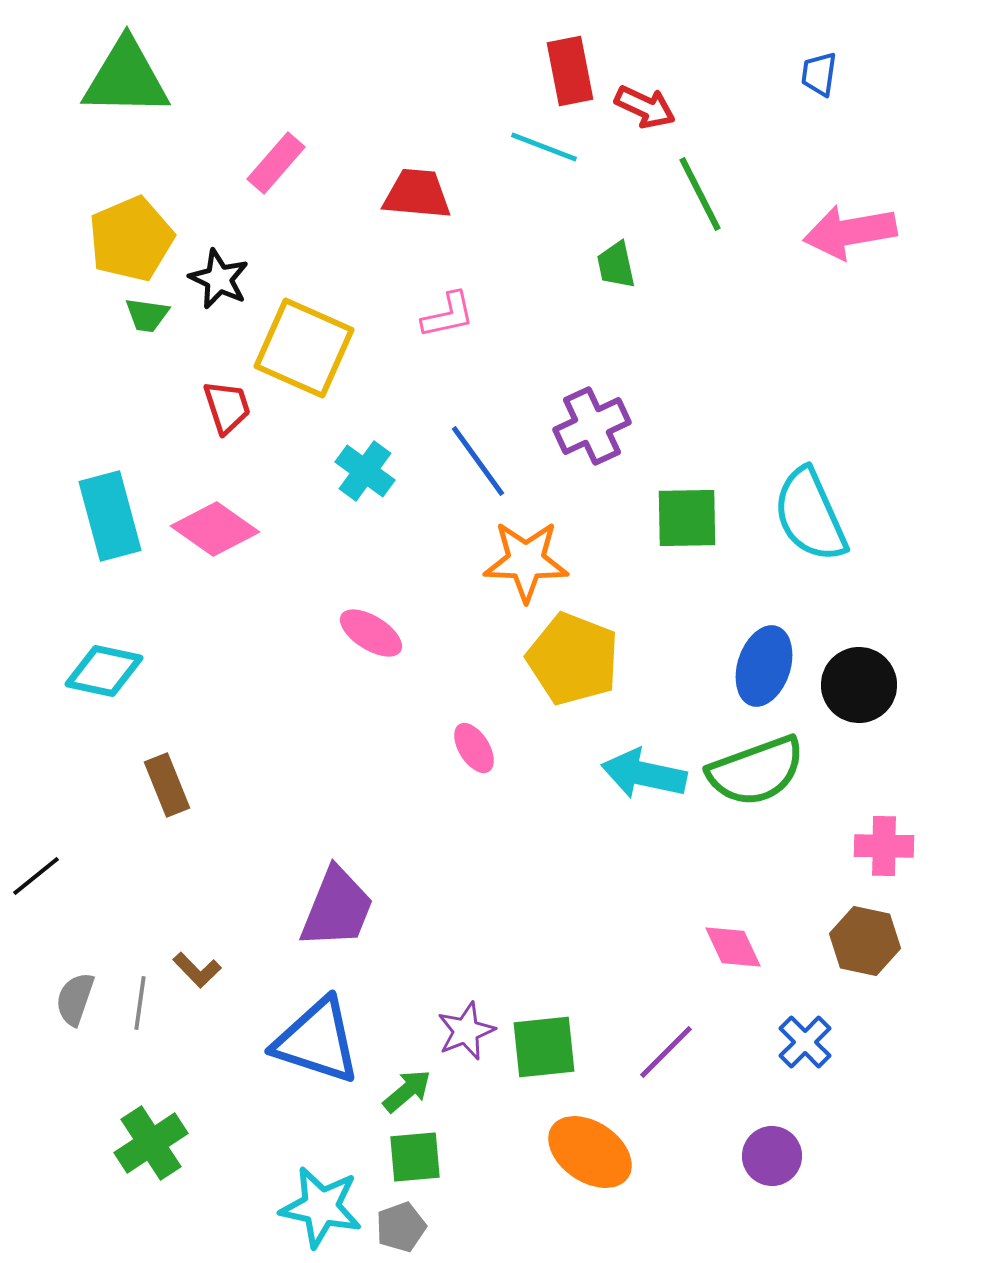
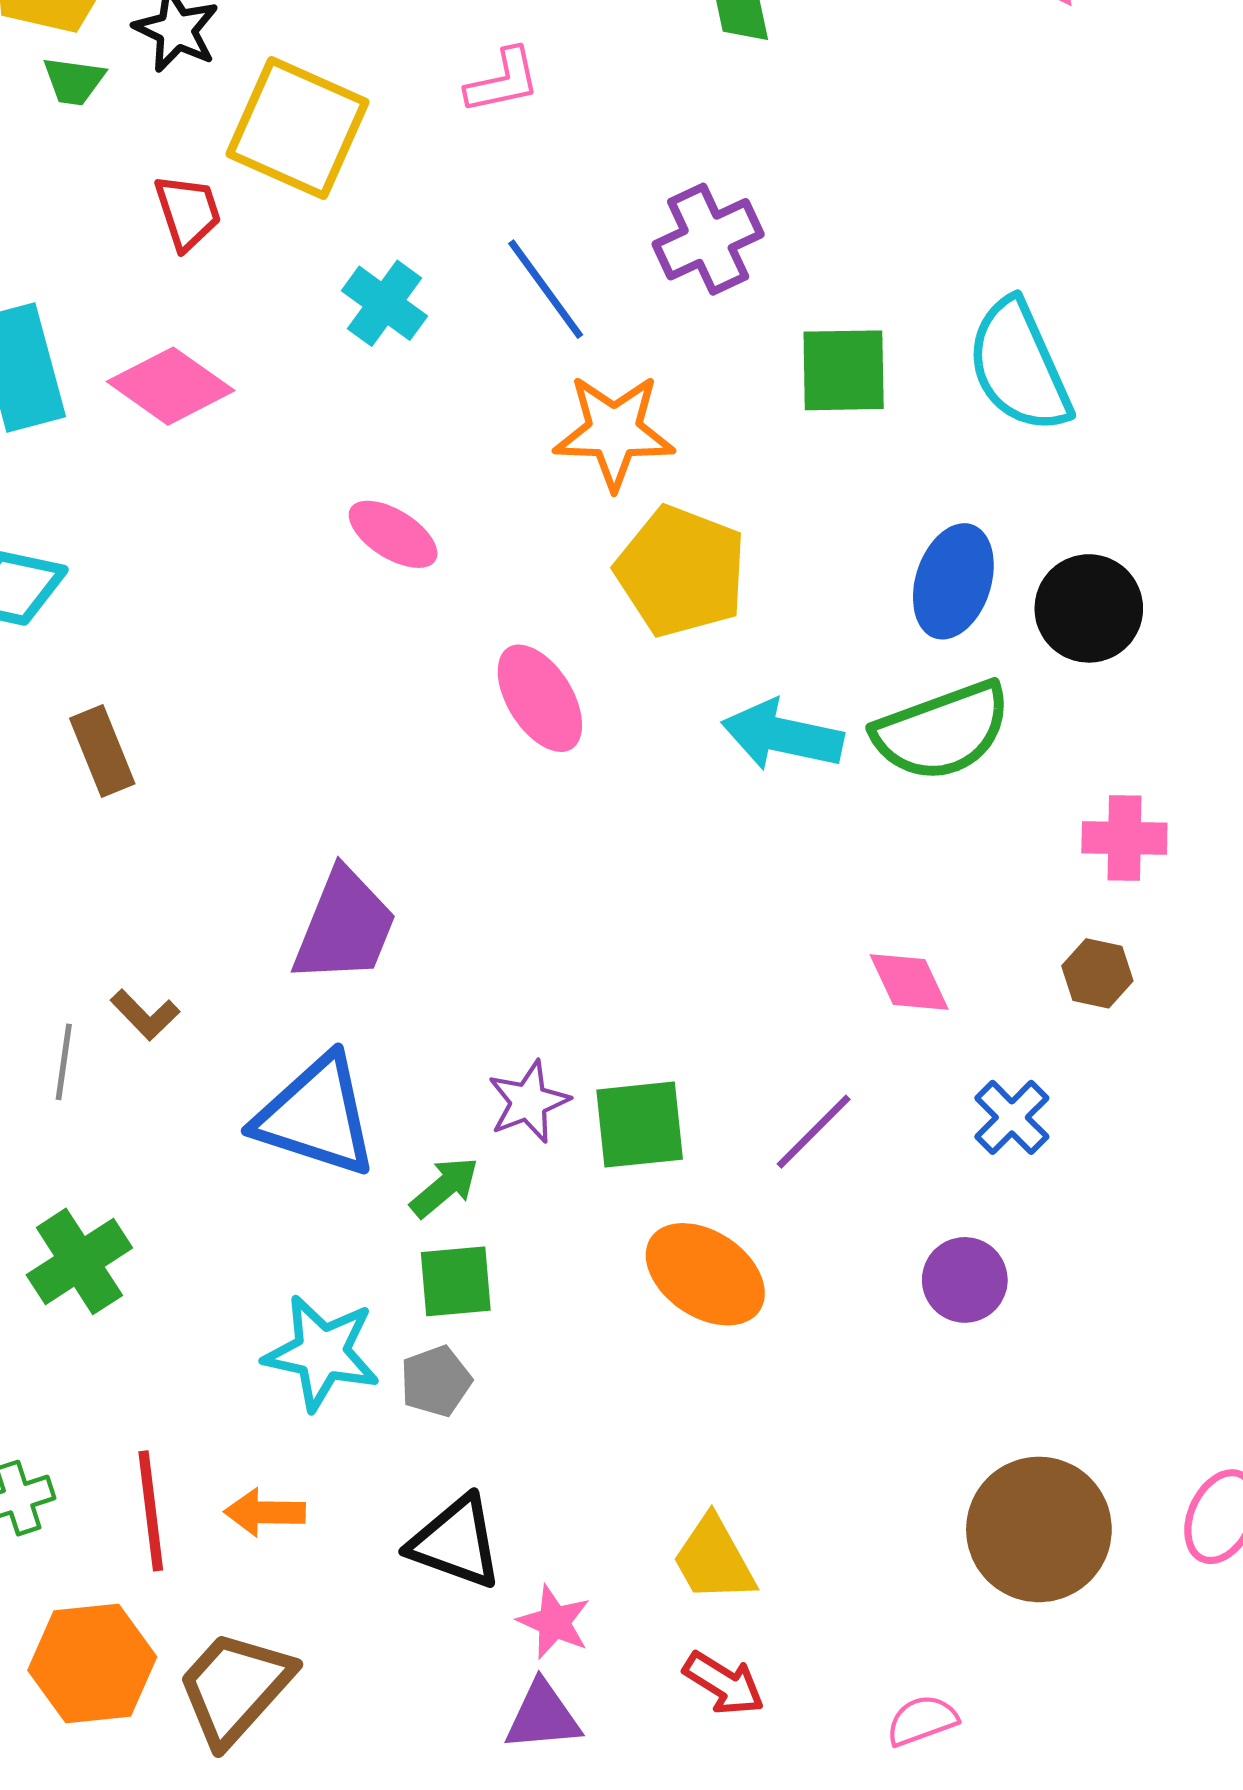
pink ellipse: (474, 748) -> (540, 698), size x1.5
brown hexagon: (865, 941) -> (1097, 973), size x0.7

